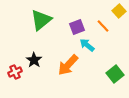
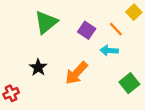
purple square: (77, 27) -> (87, 30), turned -35
cyan arrow: (87, 45) -> (109, 50), moved, turned -35
red cross: (15, 72) -> (11, 93), moved

